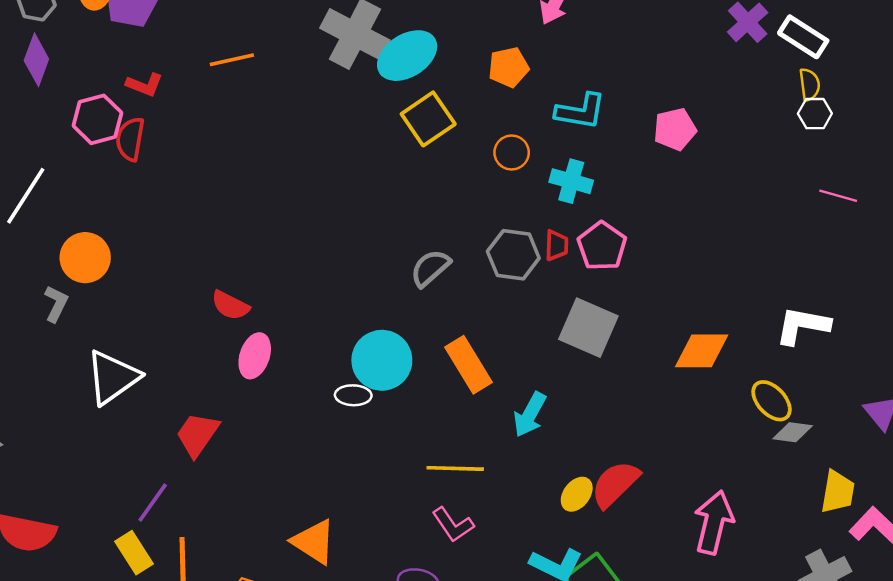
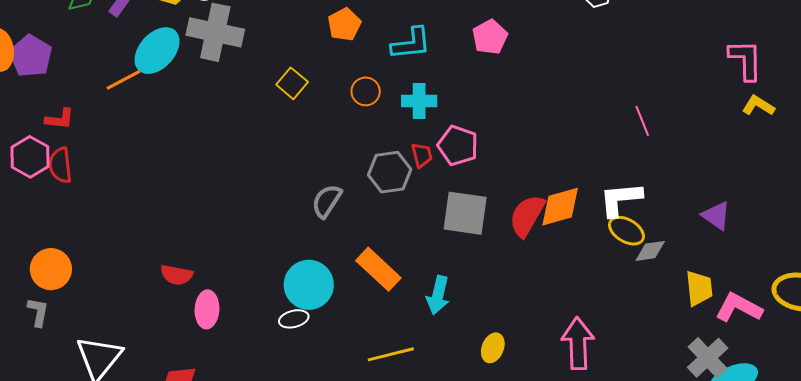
cyan ellipse: (407, 56) -> (157, 51), moved
yellow square: (428, 119) -> (292, 83), size x0.7
pink line: (838, 196) -> (642, 121), moved, turned 68
white L-shape: (803, 326) -> (621, 199), moved
red semicircle: (615, 484) -> (527, 216), moved
pink arrow: (714, 522) -> (578, 343), moved

